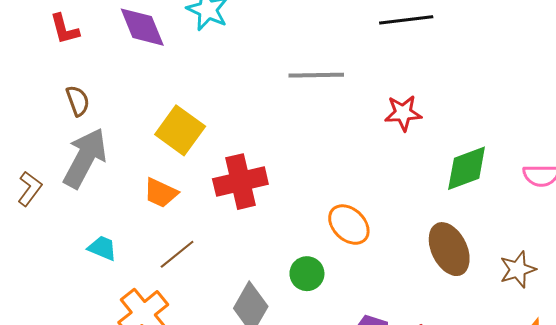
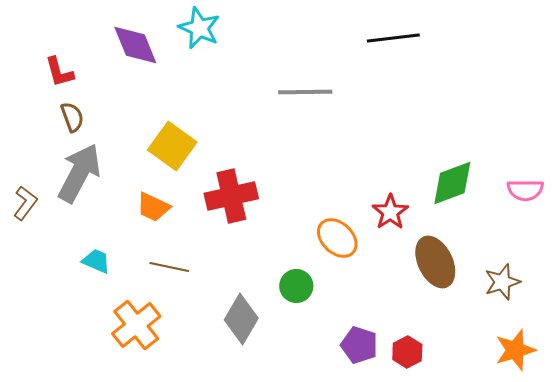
red L-shape: (64, 29) -> (59, 72), moved
red star: (403, 113) -> (390, 212), moved, turned -30
brown line: (177, 254) -> (169, 267), turned 51

